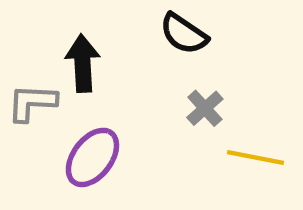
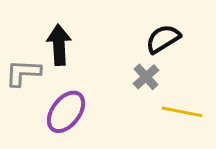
black semicircle: (184, 34) -> (163, 39), moved, turned 114

